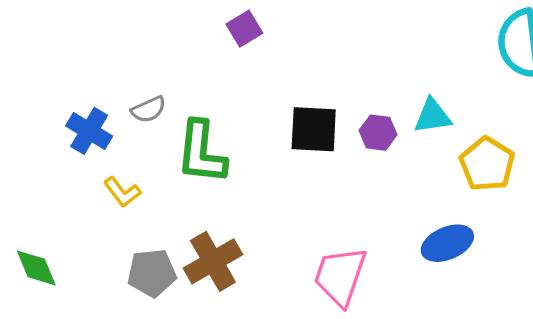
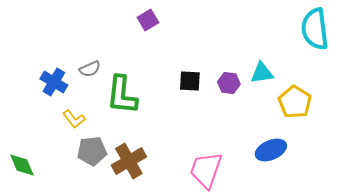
black square: (314, 129) -> (190, 81), size x0.7
gray pentagon: (152, 273) -> (92, 151), moved

